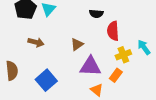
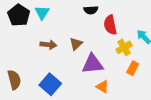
brown arrow: (36, 42) -> (48, 45), moved
orange rectangle: (116, 75) -> (133, 68), moved

